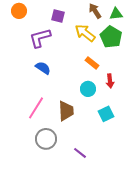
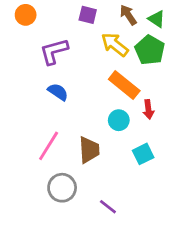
green triangle: (116, 14) -> (157, 19), turned 40
purple square: (58, 16) -> (88, 15), moved
orange rectangle: (92, 63) -> (124, 85), size x1.6

